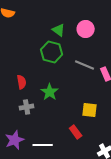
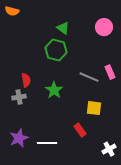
pink circle: (86, 29) -> (104, 27), moved
gray line: (85, 65) -> (89, 77), moved
gray cross: (27, 107) -> (19, 97), moved

